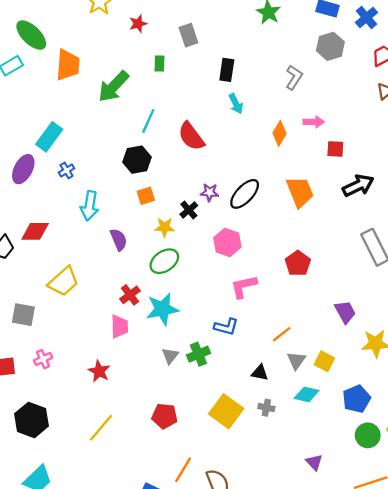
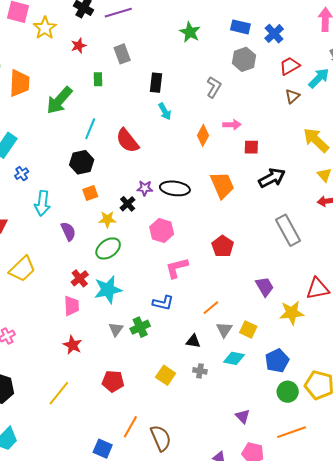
black ellipse: (245, 194) -> (175, 188), turned 56
red star: (99, 371) -> (73, 345), moved
yellow square: (226, 411) -> (166, 375), size x0.7

